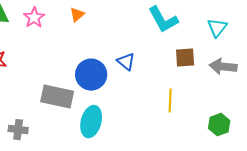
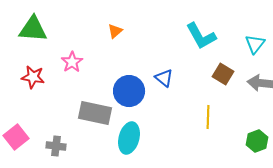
pink star: (34, 18) -> (72, 62), moved
brown square: (185, 58) -> (223, 74), turned 35

